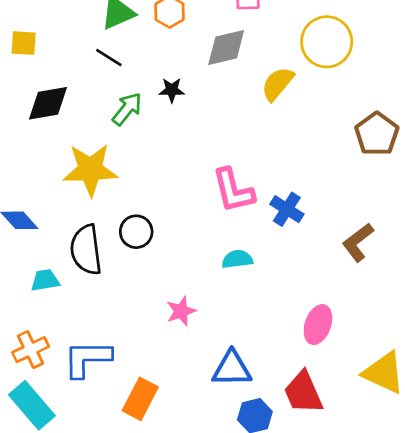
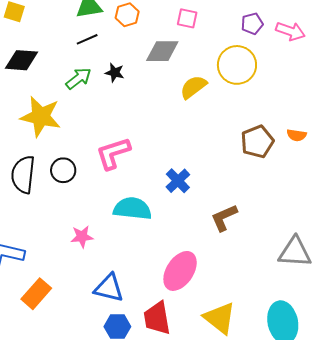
black line: (109, 57) -> (87, 39), moved, turned -70
pink L-shape: (233, 190) -> (113, 153), moved, turned 72
cyan semicircle: (237, 259) -> (132, 209), size x1.6
pink ellipse: (318, 325) -> (180, 271), size x1.4

